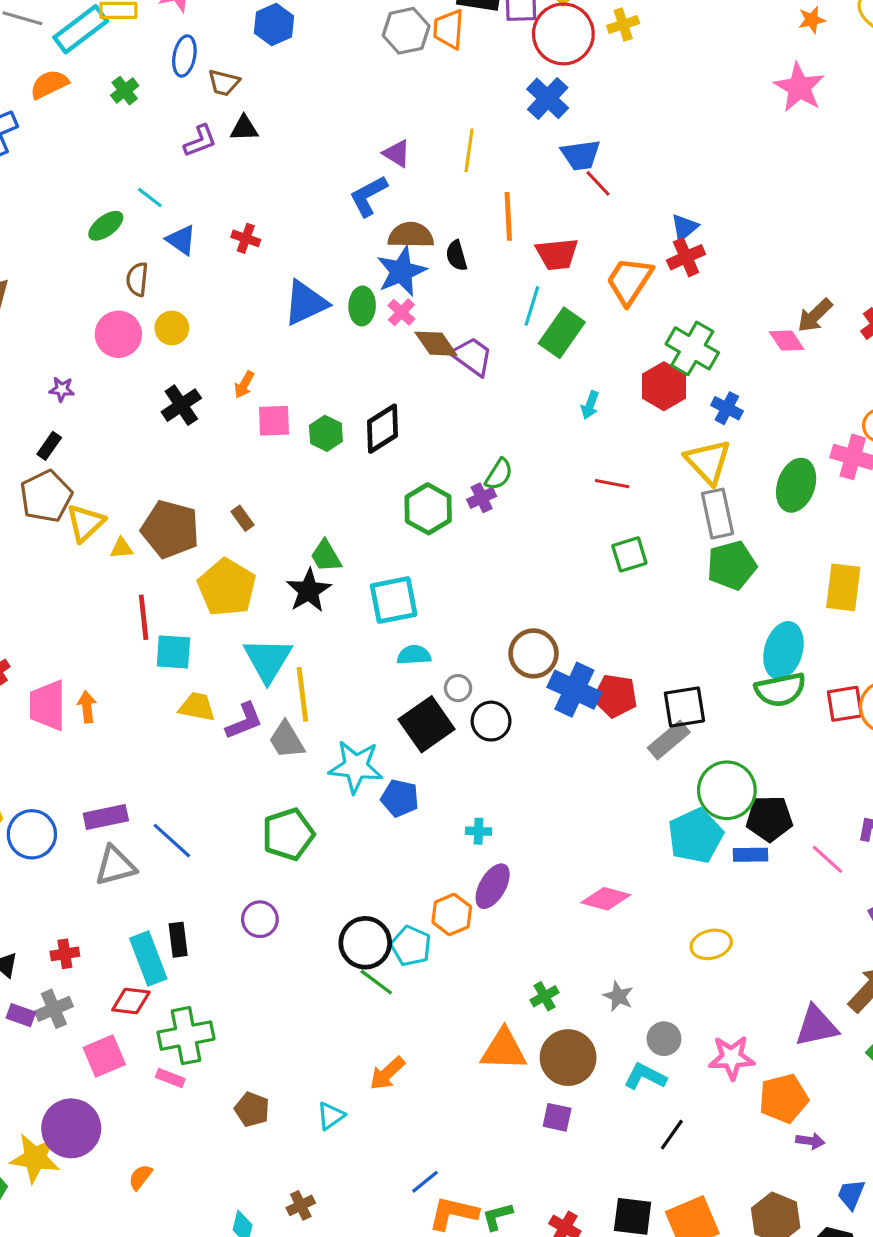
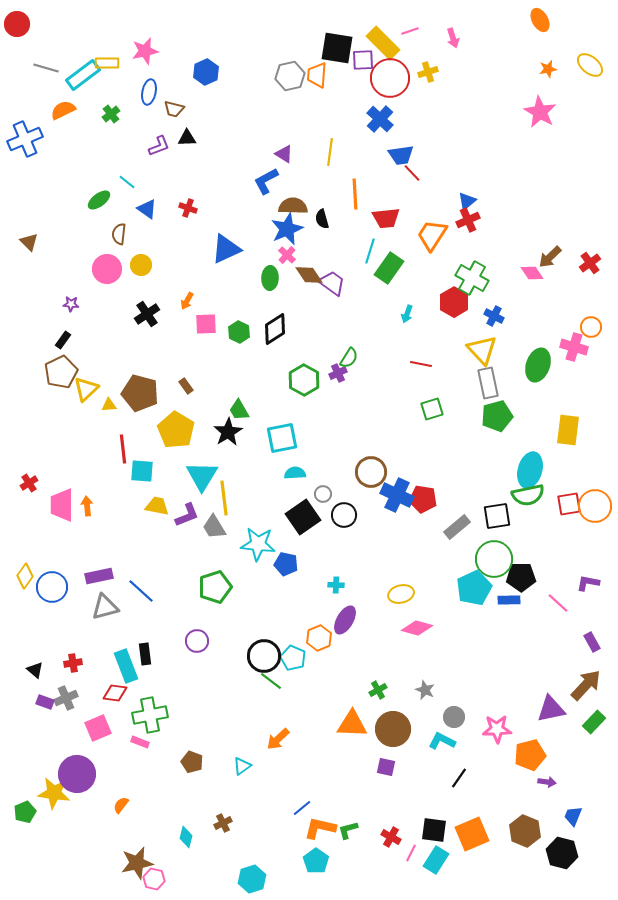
green ellipse: (362, 306) -> (270, 278), moved
black square: (684, 707) -> (497, 516), moved
yellow ellipse: (711, 944) -> (401, 594), moved

